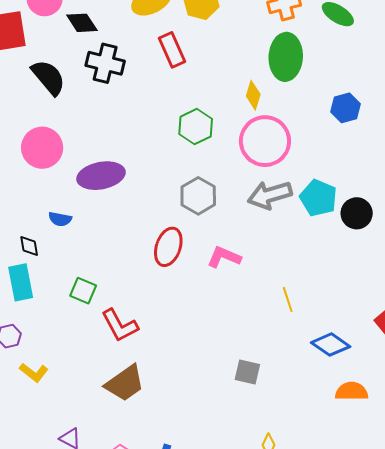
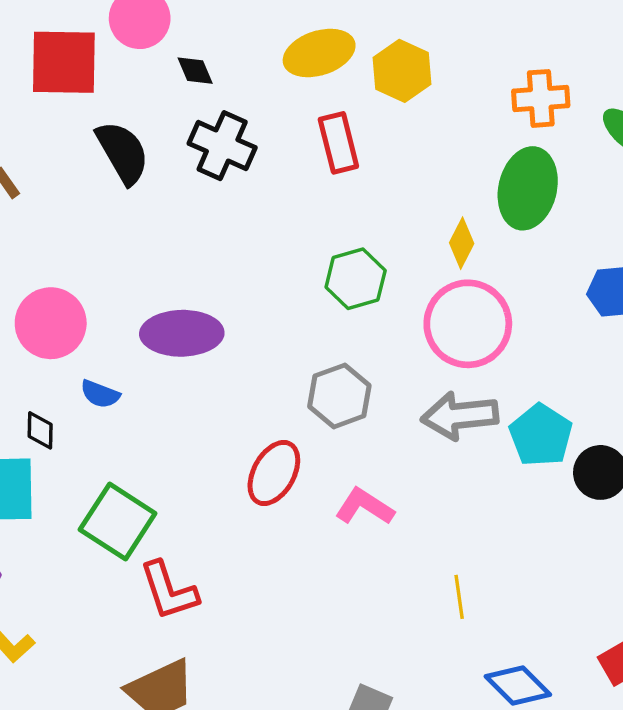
black diamond: (82, 23) -> (195, 71), size x0.7
pink circle: (42, 148) -> (51, 323), moved
green square: (83, 291) -> (118, 521), size x1.6

